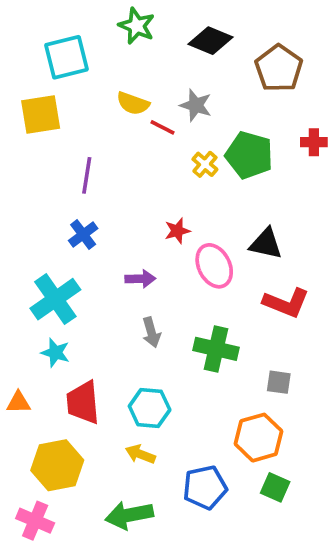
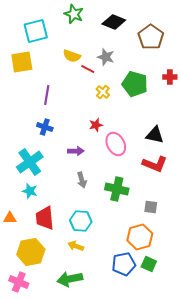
yellow cross: (205, 164) -> (103, 92), moved
blue cross: (83, 234) -> (45, 127), turned -35
black triangle: (266, 244) -> (155, 135), moved
blue pentagon: (205, 487) -> (124, 264), moved

